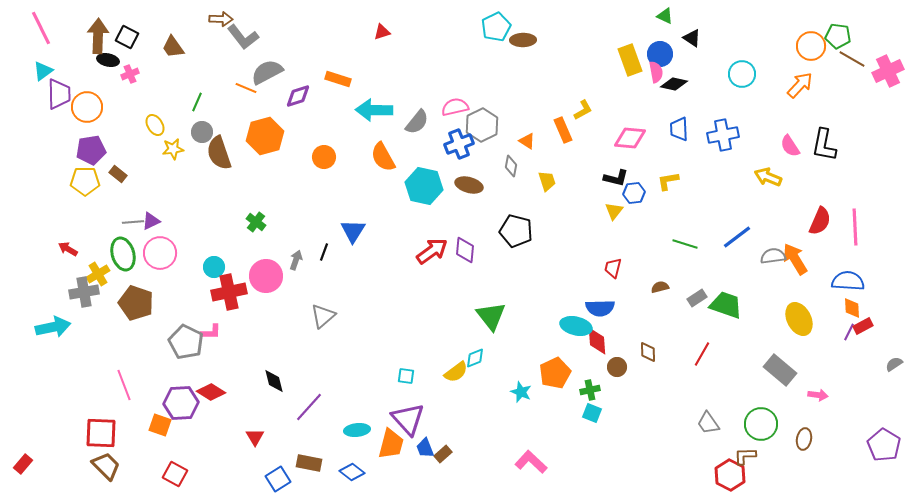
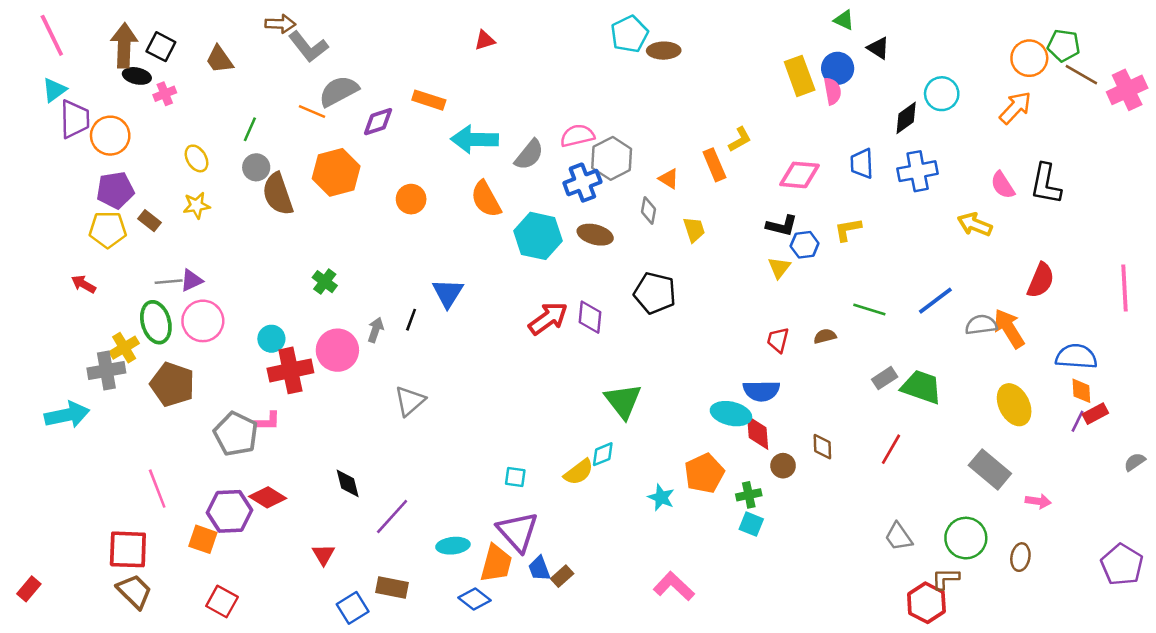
black diamond: (674, 84) -> (906, 118), moved, turned -48
yellow star: (173, 149) -> (197, 205), moved
pink line: (855, 227) -> (1125, 288), moved
red arrow: (68, 249) -> (84, 284), moved
brown semicircle: (660, 287) -> (825, 336), moved
blue diamond: (352, 472) -> (475, 599), moved

